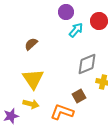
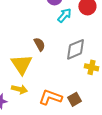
brown semicircle: (31, 44) -> (39, 44), moved, turned 104
brown square: (79, 96) -> (74, 99), moved

